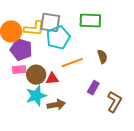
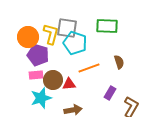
yellow L-shape: (34, 28) -> (51, 34), turned -80
cyan pentagon: (58, 37) -> (75, 43), turned -30
cyan star: (36, 96) -> (41, 98), moved

